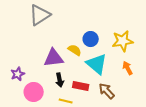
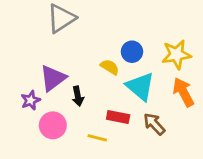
purple triangle: (54, 58) -> (53, 78), moved, turned -30
orange arrow: (128, 68) -> (183, 92), size x1.5
black arrow: (60, 80) -> (78, 96), moved

